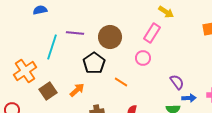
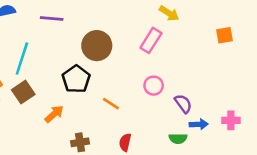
purple line: (75, 33) -> (52, 19), moved
pink circle: (143, 58) -> (154, 86), moved
brown square: (48, 91) -> (23, 92), moved

